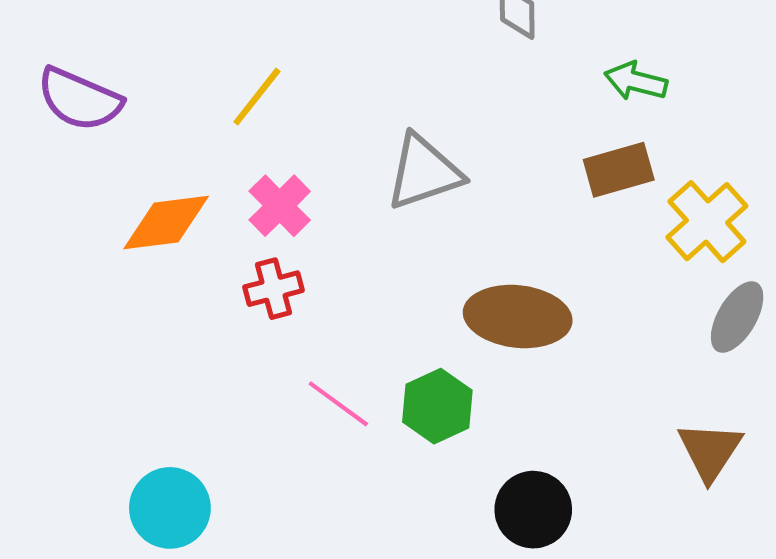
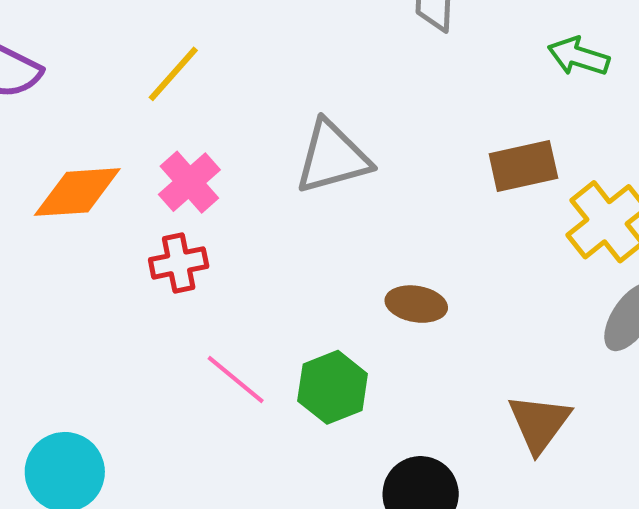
green arrow: (636, 81) -> (578, 56), moved
brown ellipse: (518, 316) -> (416, 304), size x0.6
brown triangle: (710, 451) -> (539, 423), moved

